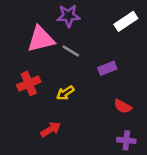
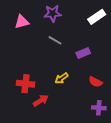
pink triangle: (41, 39) -> (22, 22), moved, size x0.7
red cross: (29, 83) -> (26, 84), moved, turned 30
yellow arrow: (65, 93) -> (61, 78), moved

